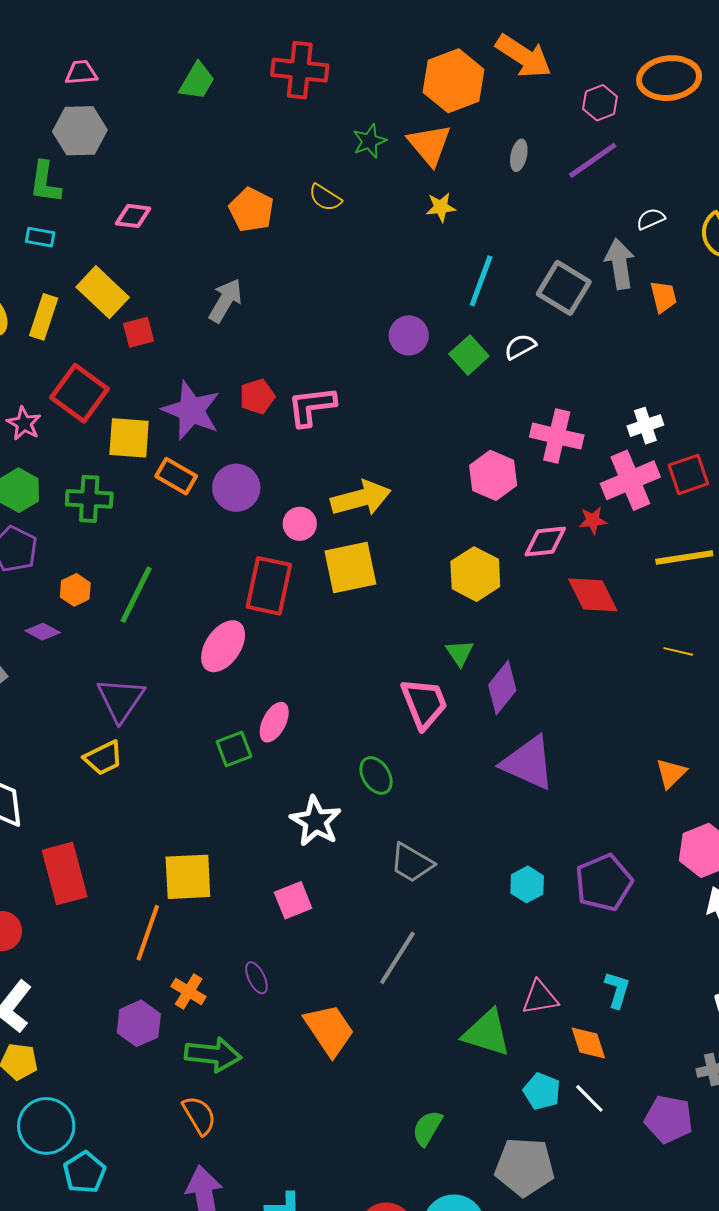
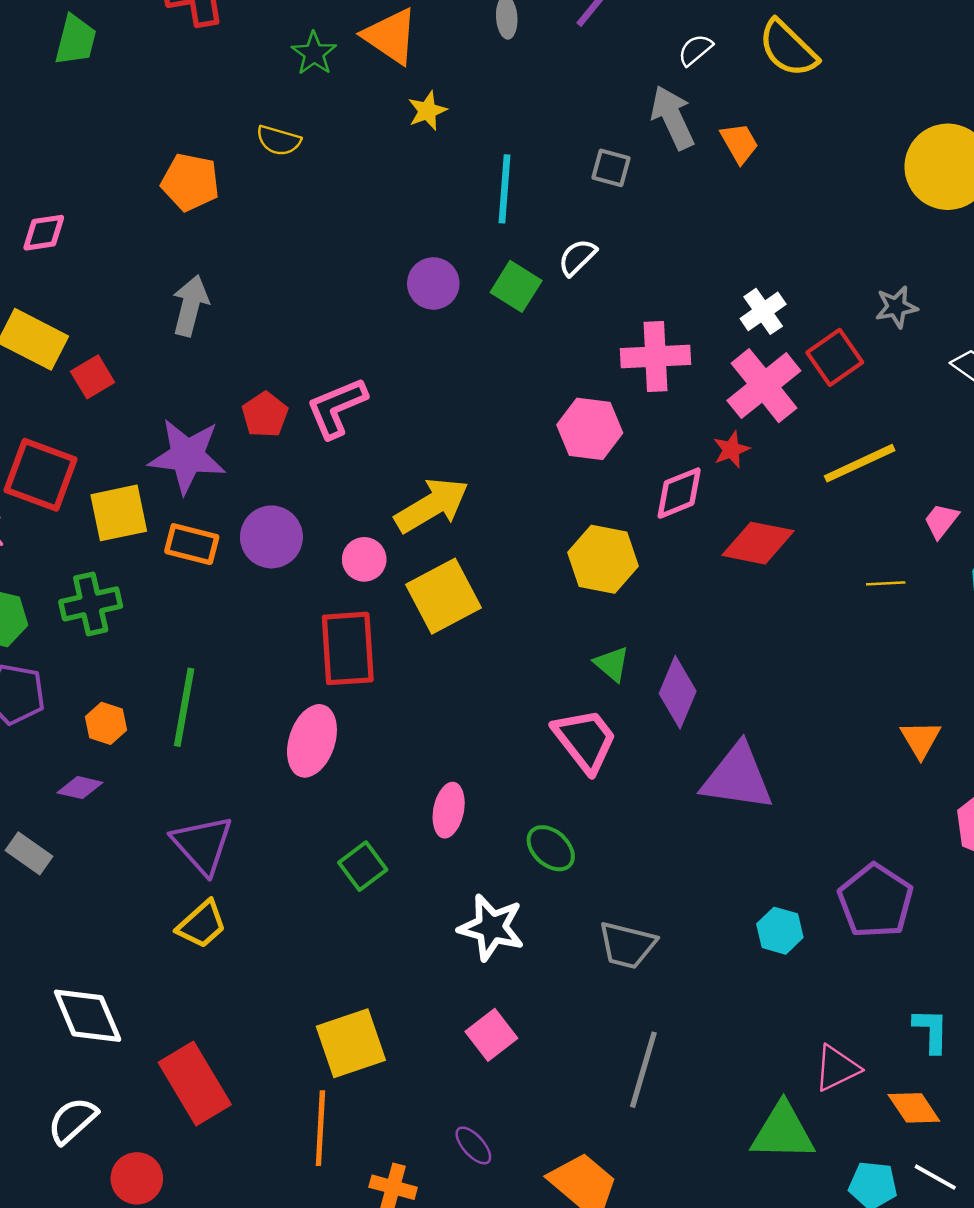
gray square: (564, 288) -> (611, 168), size x0.6
red diamond: (593, 595) -> (758, 543), turned -36
pink ellipse: (274, 722) -> (449, 810), moved

